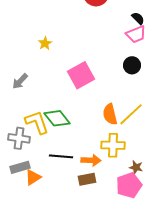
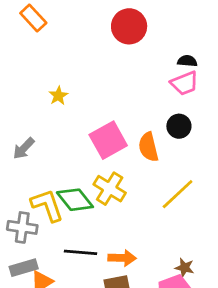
black semicircle: (138, 18) -> (187, 61), turned -40
orange semicircle: (110, 114) -> (148, 147), moved
yellow cross: (113, 145) -> (110, 189), moved, turned 30

